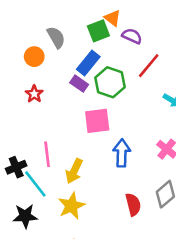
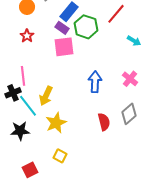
pink square: (97, 121) -> (64, 47), moved
pink line: (47, 154) -> (23, 76), moved
yellow arrow: (74, 171) -> (46, 96), moved

